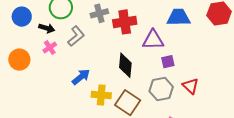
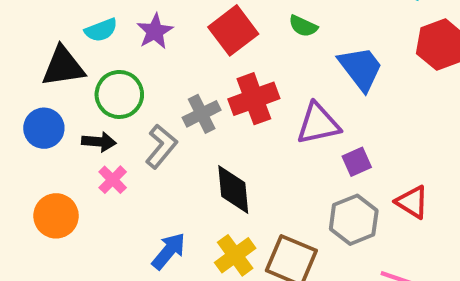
gray cross: (99, 13) -> (202, 114), moved
blue trapezoid: (178, 17) -> (361, 68), turned 65
black diamond: (125, 65) -> (233, 189), moved
blue arrow: (81, 77) -> (169, 251), moved
yellow cross: (101, 95) -> (235, 255), turned -30

